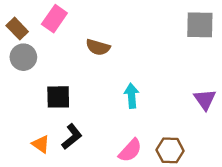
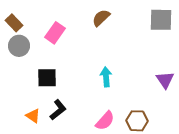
pink rectangle: (54, 19) -> (55, 33), moved
brown semicircle: (98, 47) -> (101, 18), moved, turned 120

